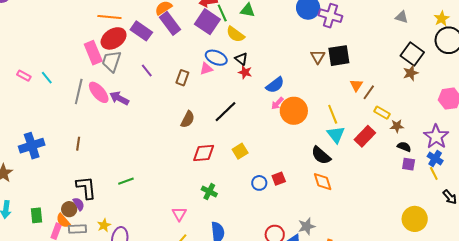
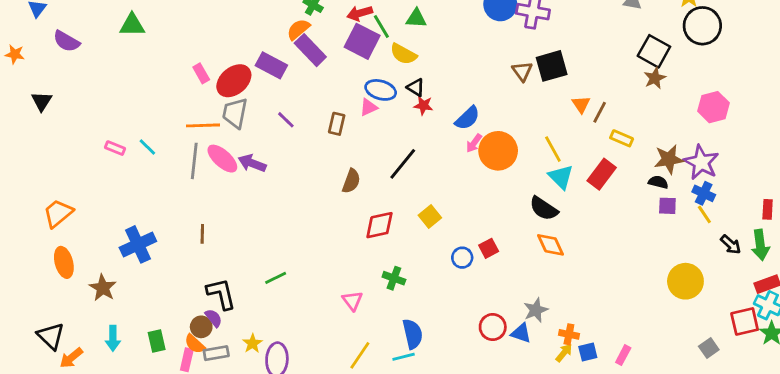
orange line: (109, 17) -> (203, 125), moved
pink rectangle: (93, 53) -> (201, 73), moved, size x0.6
brown star: (397, 126) -> (669, 159), moved, size x1.5
pink triangle: (179, 214) -> (352, 301), moved

